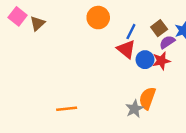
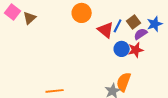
blue line: (131, 32) -> (118, 26), moved
red triangle: (126, 49) -> (106, 30), moved

